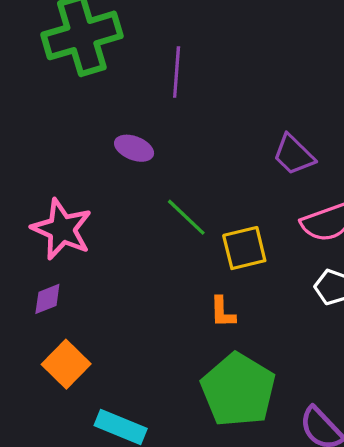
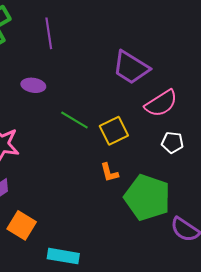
purple trapezoid: (294, 155) -> (131, 67), size x1.4
green pentagon: (238, 390) -> (147, 197), moved

